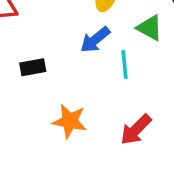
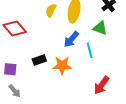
orange star: (70, 121) -> (62, 65), moved

